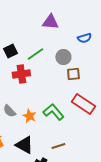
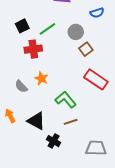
brown square: (73, 74) -> (86, 49), turned -32
green L-shape: (53, 112) -> (66, 100), moved
orange star: (29, 116) -> (41, 78), moved

